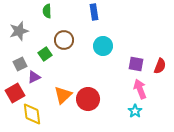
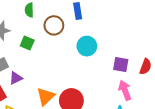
brown circle: (64, 40) -> (54, 25), moved
green square: (45, 54) -> (27, 43), moved, turned -32

